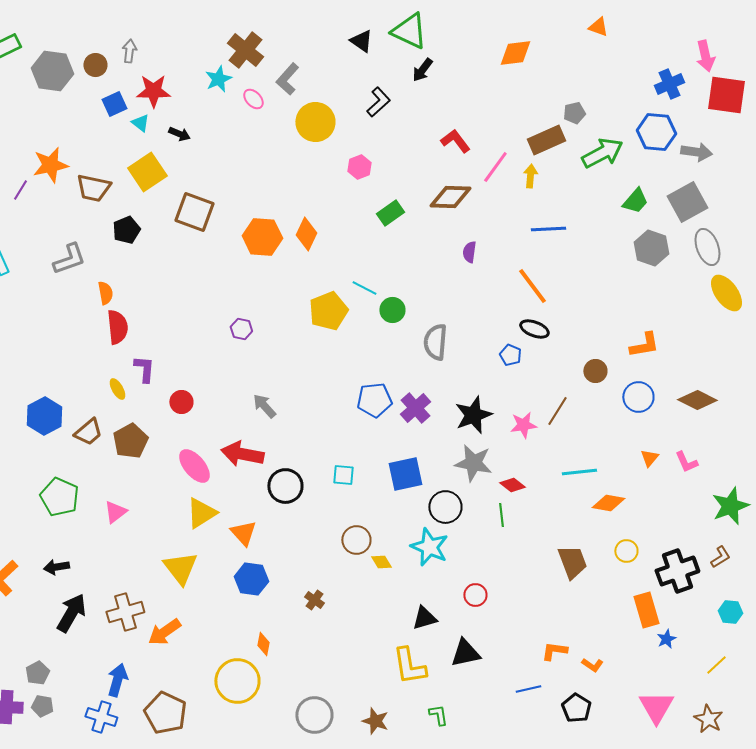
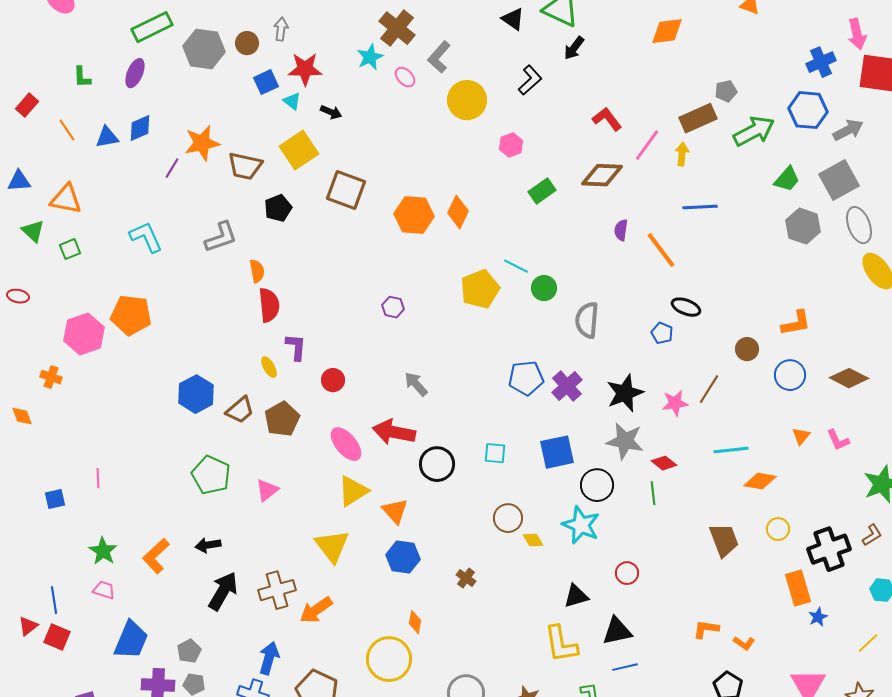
gray arrow: (696, 152) -> (848, 130), turned -36
orange line: (532, 286) -> (661, 250), moved
blue line: (528, 689) -> (625, 667), moved

